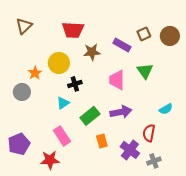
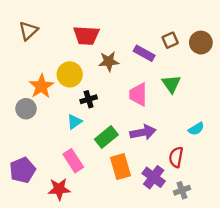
orange star: (35, 73) -> (41, 86), size x1.5
orange rectangle: (102, 141) -> (121, 167), size x1.5

